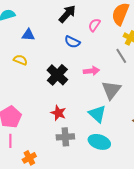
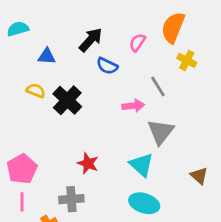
black arrow: (67, 14) -> (91, 40), moved
gray line: (121, 56) -> (158, 87), moved
black cross: (57, 75) -> (67, 100), moved
gray cross: (65, 137) -> (71, 199), moved

